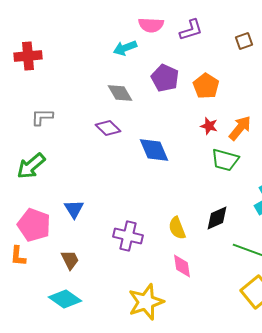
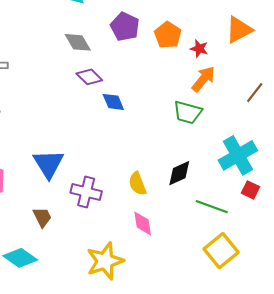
red star: (209, 126) -> (199, 49), moved
purple diamond: (108, 128) -> (89, 77), moved
blue diamond: (154, 150) -> (113, 102), size x0.7
blue triangle: (74, 209) -> (48, 164), moved, size x1.5
brown trapezoid: (70, 260) -> (42, 217), moved

